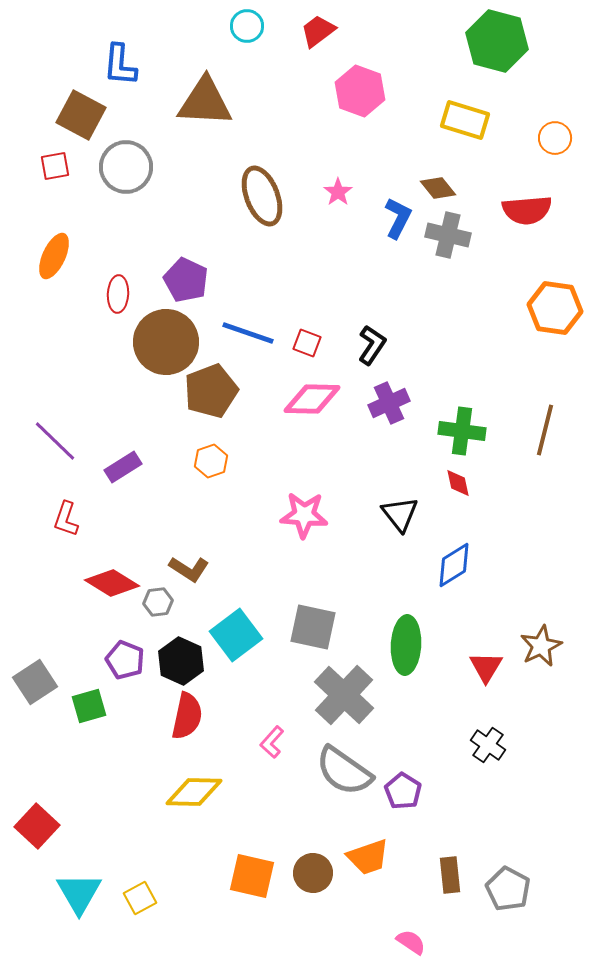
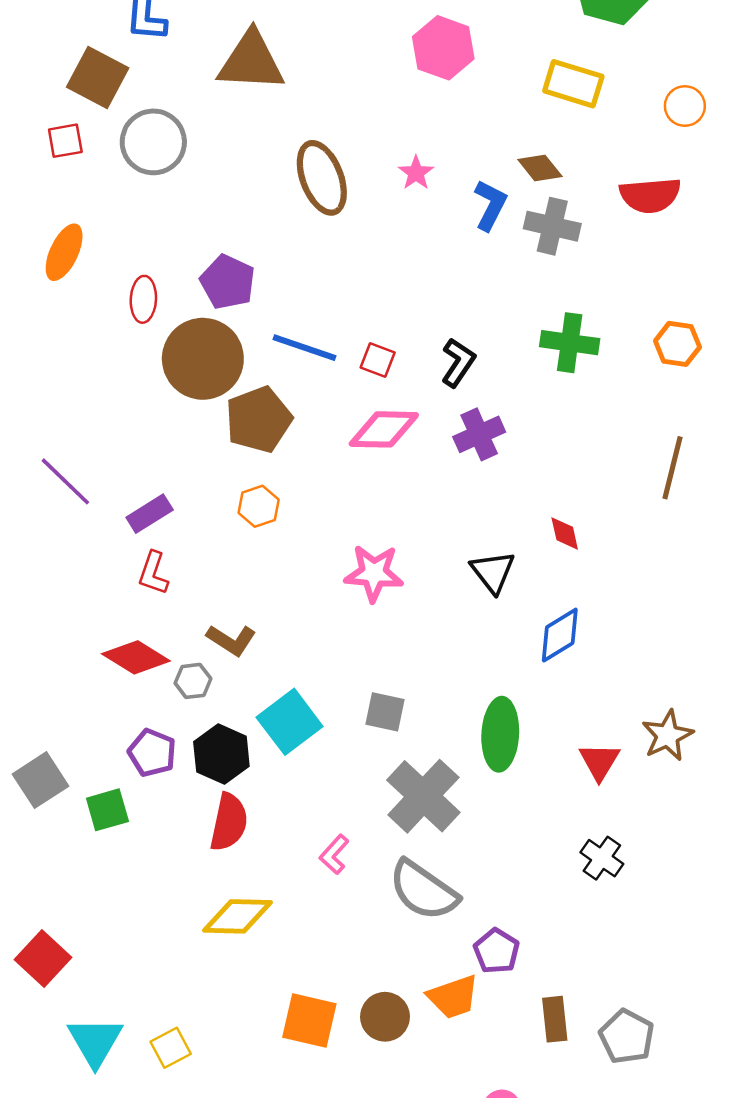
orange hexagon: (555, 308) -> (677, 344), moved, size x0.7
green cross: (462, 431) -> (570, 343), moved
red L-shape: (66, 519) -> (153, 573), moved
gray square: (313, 627) -> (385, 712), size x0.7
purple pentagon: (403, 791) -> (497, 951), moved

